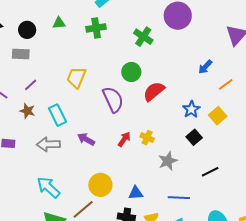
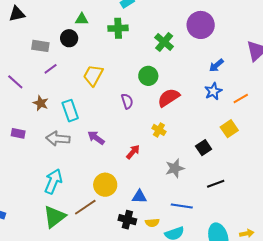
black circle: (27, 30) -> (69, 38), moved
blue arrow: (205, 67) -> (216, 65), moved
purple line: (31, 85) -> (51, 69), moved
purple semicircle: (113, 100) -> (127, 101), size x0.6
blue star: (191, 109) -> (213, 91), moved
yellow cross: (147, 138) -> (159, 130), moved
red arrow: (124, 139) -> (133, 152), moved
cyan arrow: (48, 187) -> (53, 181), turned 65

